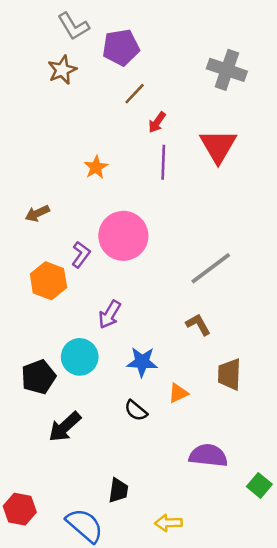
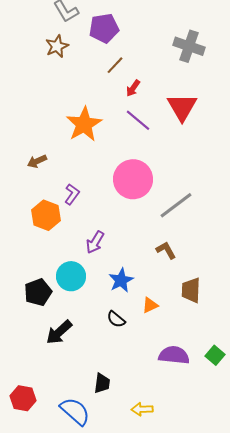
purple line: (163, 162) -> (138, 120), turned -52
orange star: (96, 167) -> (84, 124), size x1.8
pink circle: (123, 236) -> (133, 179), moved
blue star: (142, 362) -> (121, 280), turned -30
green square: (259, 485) -> (215, 355), moved

